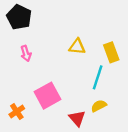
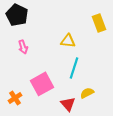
yellow rectangle: (111, 52) -> (99, 23), moved
cyan line: (98, 77) -> (74, 68), moved

